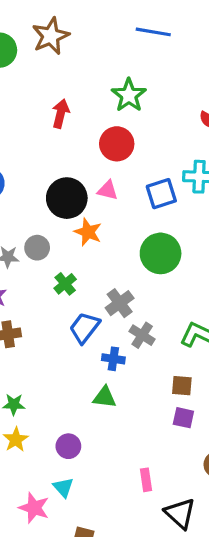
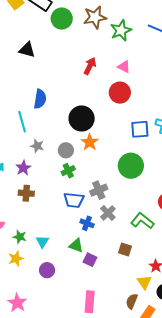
green star: (129, 95) -> (121, 30), moved
pink triangle: (108, 190) -> (124, 67), moved
gray circle: (37, 248) -> (66, 150), moved
blue trapezoid: (85, 328) -> (74, 200), turned -135
purple square: (183, 418) -> (90, 260), moved
pink rectangle: (146, 480) -> (90, 302), size x1.5
cyan triangle: (63, 487) -> (42, 242), moved

